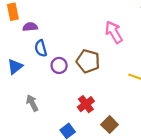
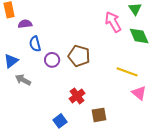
pink arrow: (114, 32) -> (113, 22), moved
gray arrow: (32, 103) -> (23, 80), moved, turned -35
brown square: (110, 125) -> (99, 115), turned 35

